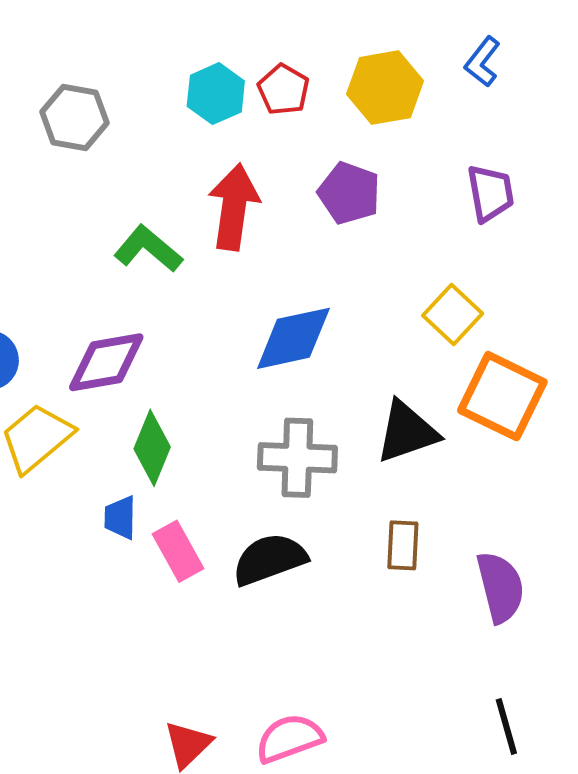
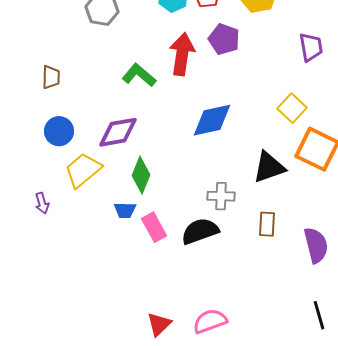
purple pentagon: (349, 193) -> (224, 39), moved
gray cross: (297, 458) -> (221, 196), moved, size x0.7
blue trapezoid: (120, 517) -> (125, 210), turned -90

